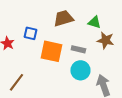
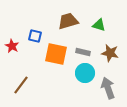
brown star: (105, 40) -> (110, 53), moved

